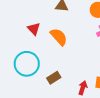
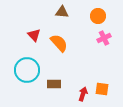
brown rectangle: (54, 78) -> (54, 84), turned 32

